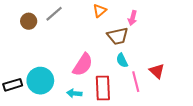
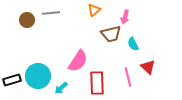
gray line: (54, 14) -> (51, 13), turned 36
cyan semicircle: (122, 60) -> (133, 44), moved
cyan arrow: (74, 93) -> (61, 88), moved, turned -48

